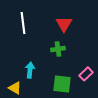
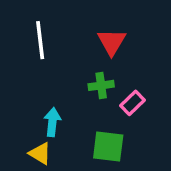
pink rectangle: (86, 74) -> (133, 103), moved
yellow triangle: (15, 88) -> (40, 153), moved

